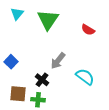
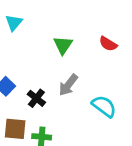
green triangle: (48, 20) -> (63, 45), moved, size x0.7
black cross: (42, 80) -> (36, 98), moved

